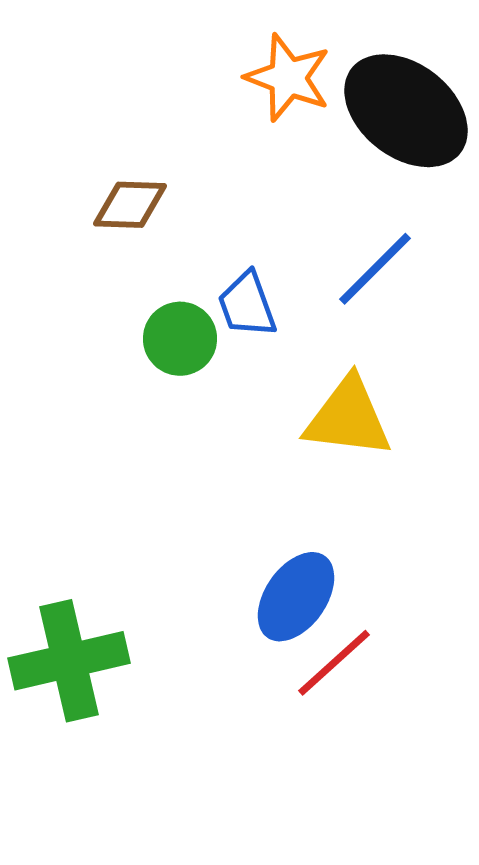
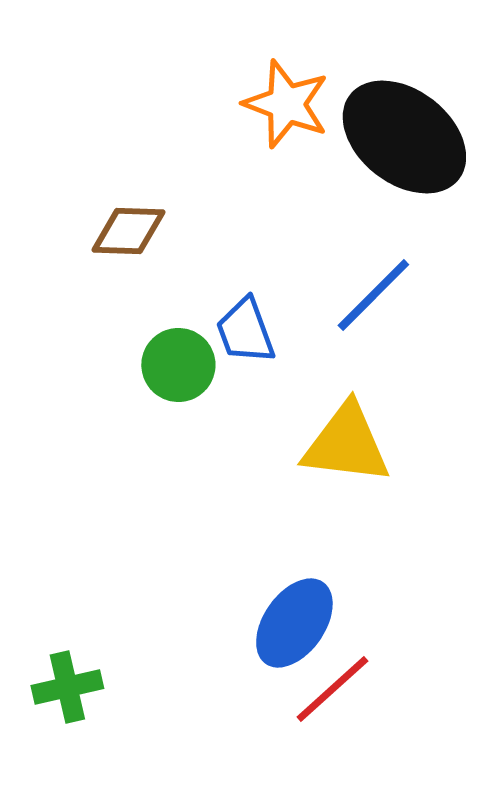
green cross: (69, 661) -> (67, 687), size x0.6

